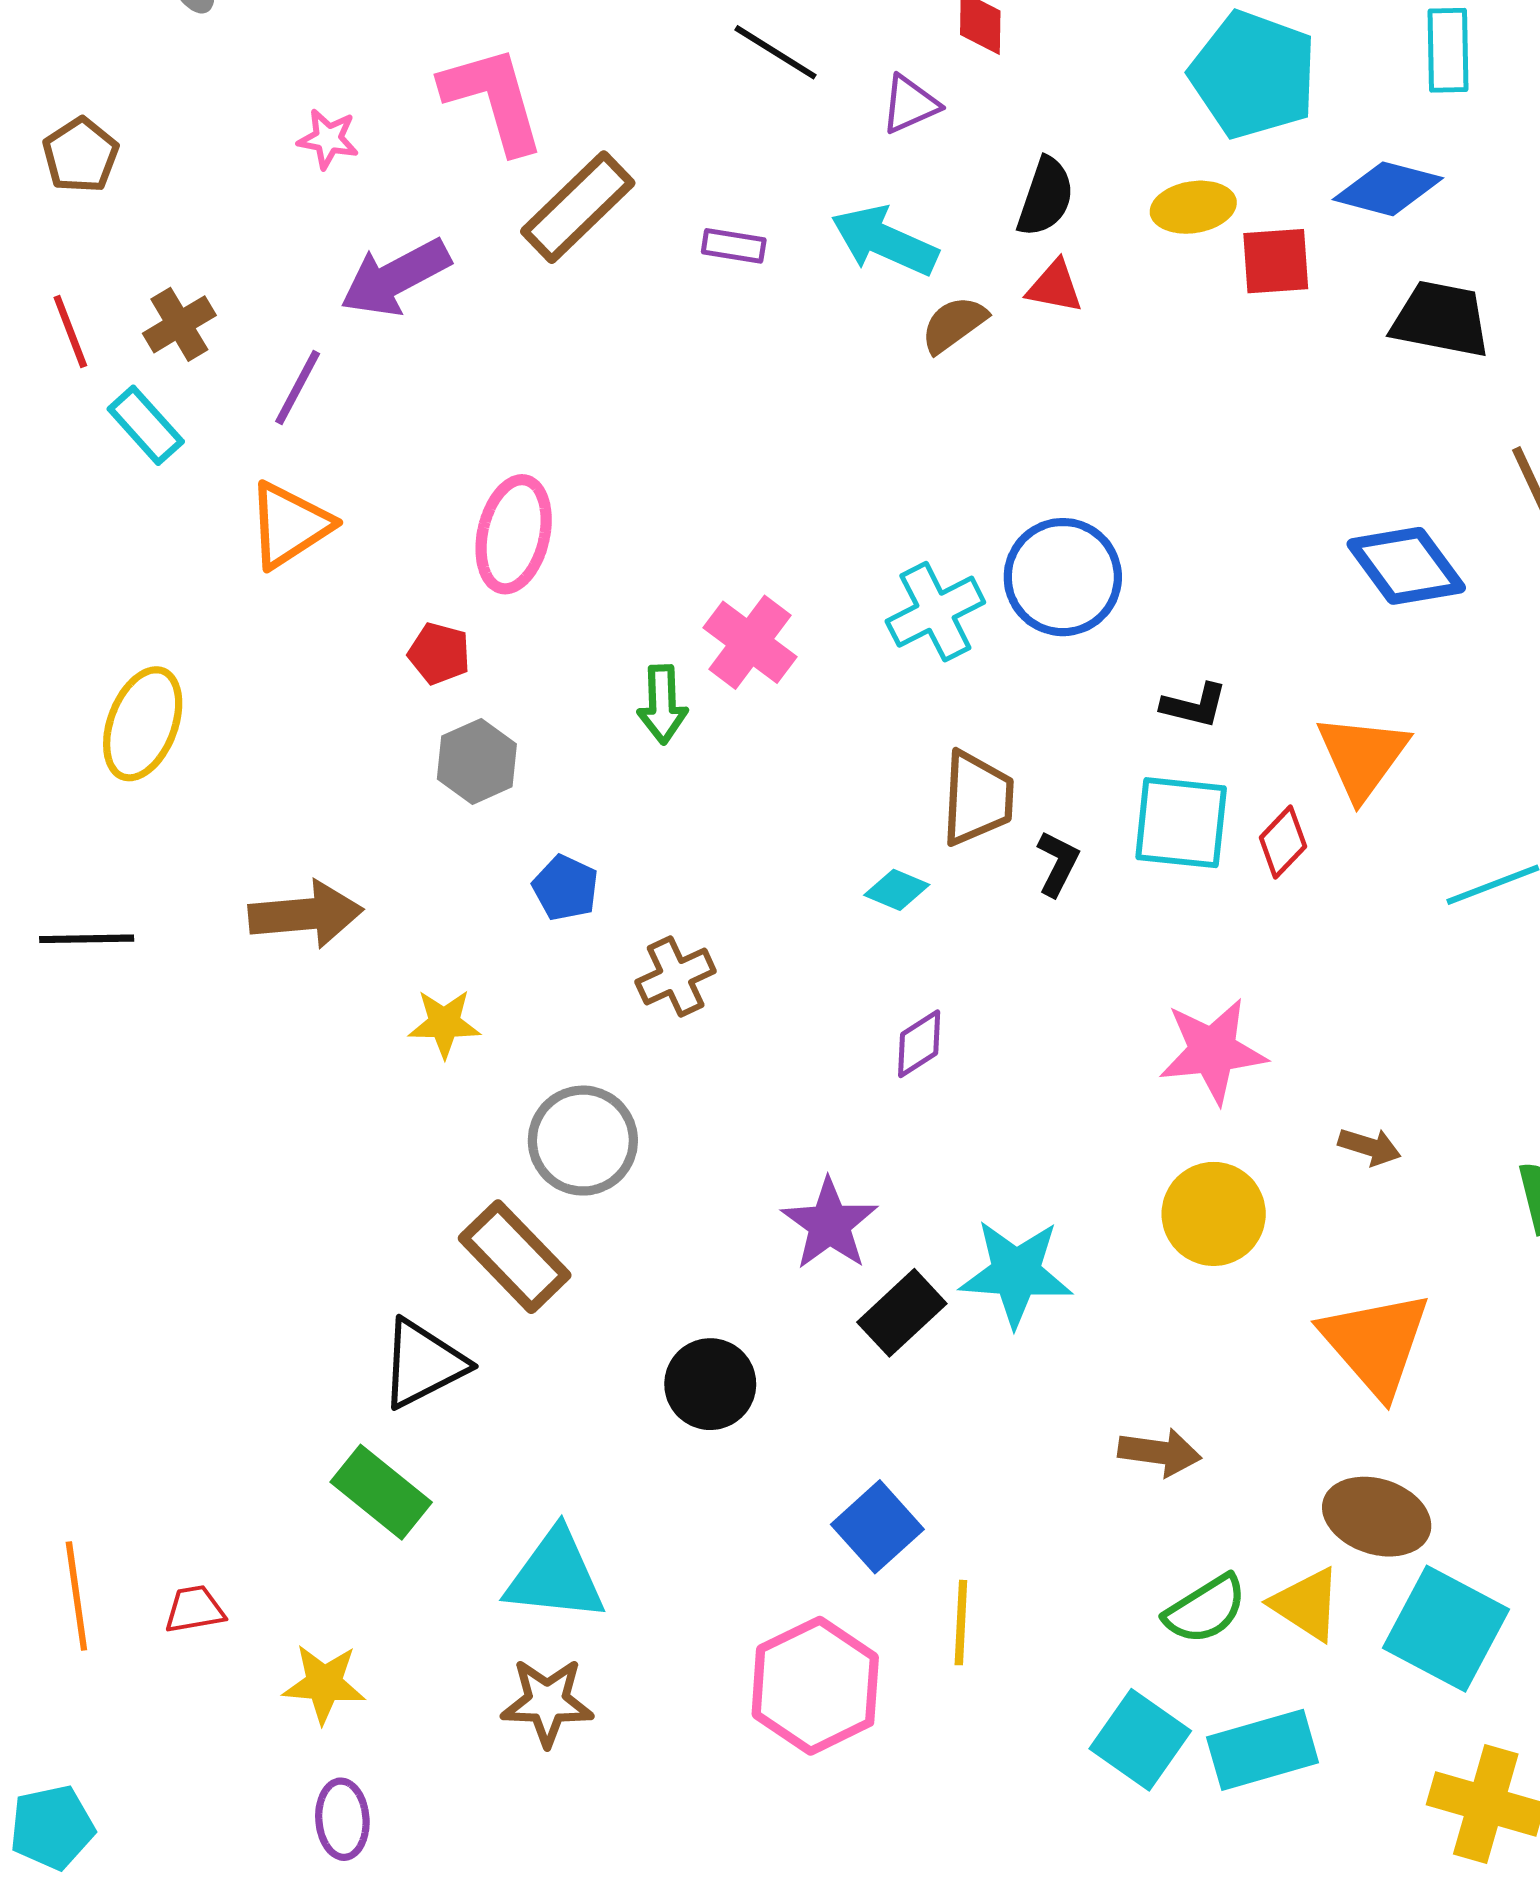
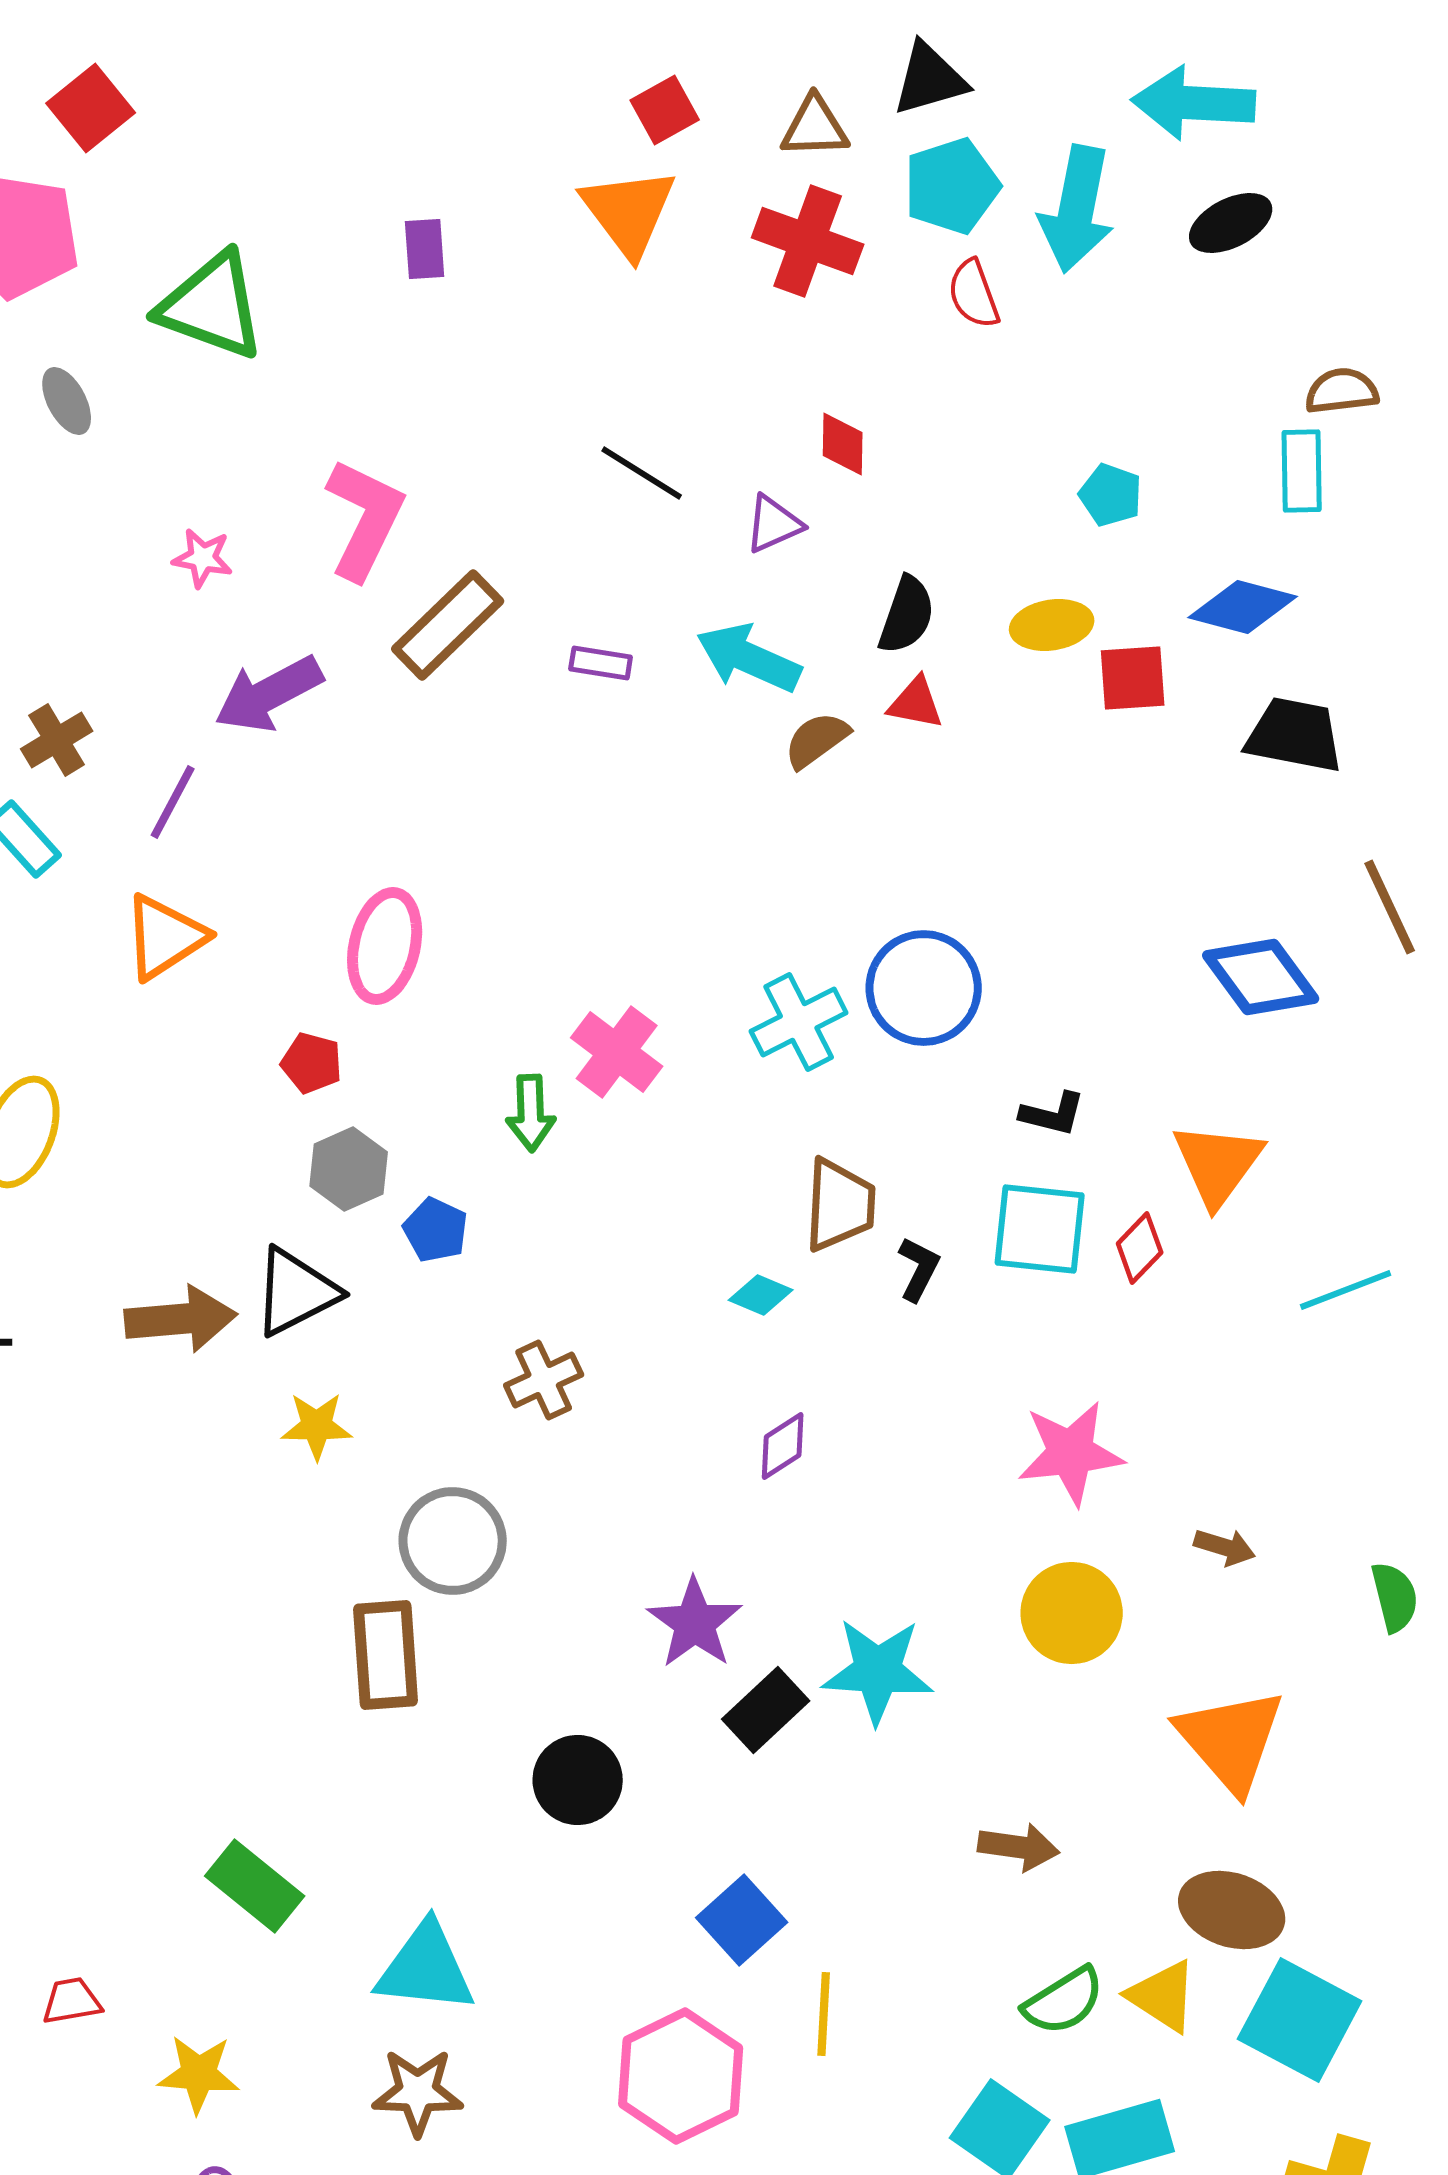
cyan pentagon: (1253, 75) -> (1111, 495), size x0.5
pink L-shape: (493, 99) -> (365, 519), turned 42
blue pentagon: (566, 888) -> (436, 1230), moved
brown rectangle: (515, 1257) -> (386, 1655), turned 40
black triangle: (423, 1364) -> (296, 1292), moved

